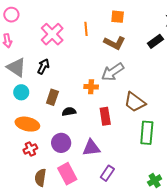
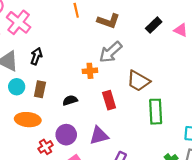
pink cross: (52, 34) -> (19, 22), moved
black rectangle: (155, 41) -> (154, 25), moved
brown rectangle: (52, 97) -> (40, 89), moved
red cross: (30, 149) -> (46, 147), moved

